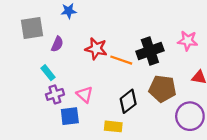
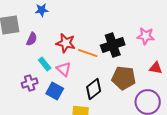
cyan rectangle: (48, 73) -> (45, 64), moved
pink triangle: (85, 94) -> (64, 69), moved
blue square: (70, 116) -> (55, 91), moved, turned 36

